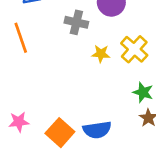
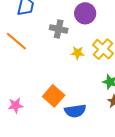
orange line: (21, 38) -> (16, 41), turned -30
orange square: (60, 133) -> (54, 96), moved

